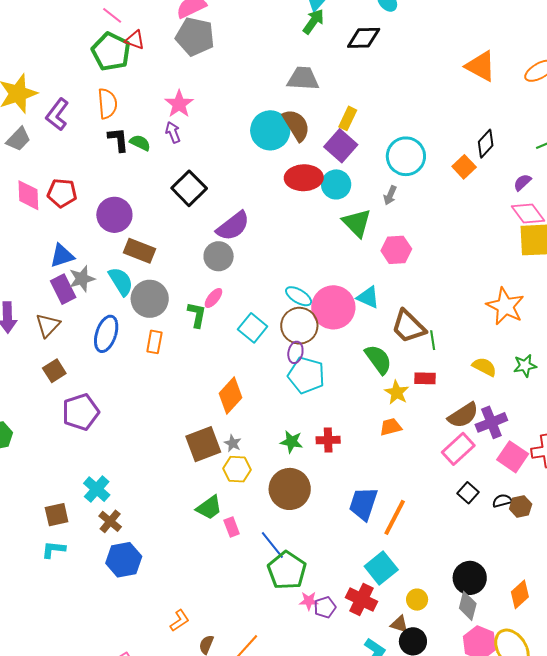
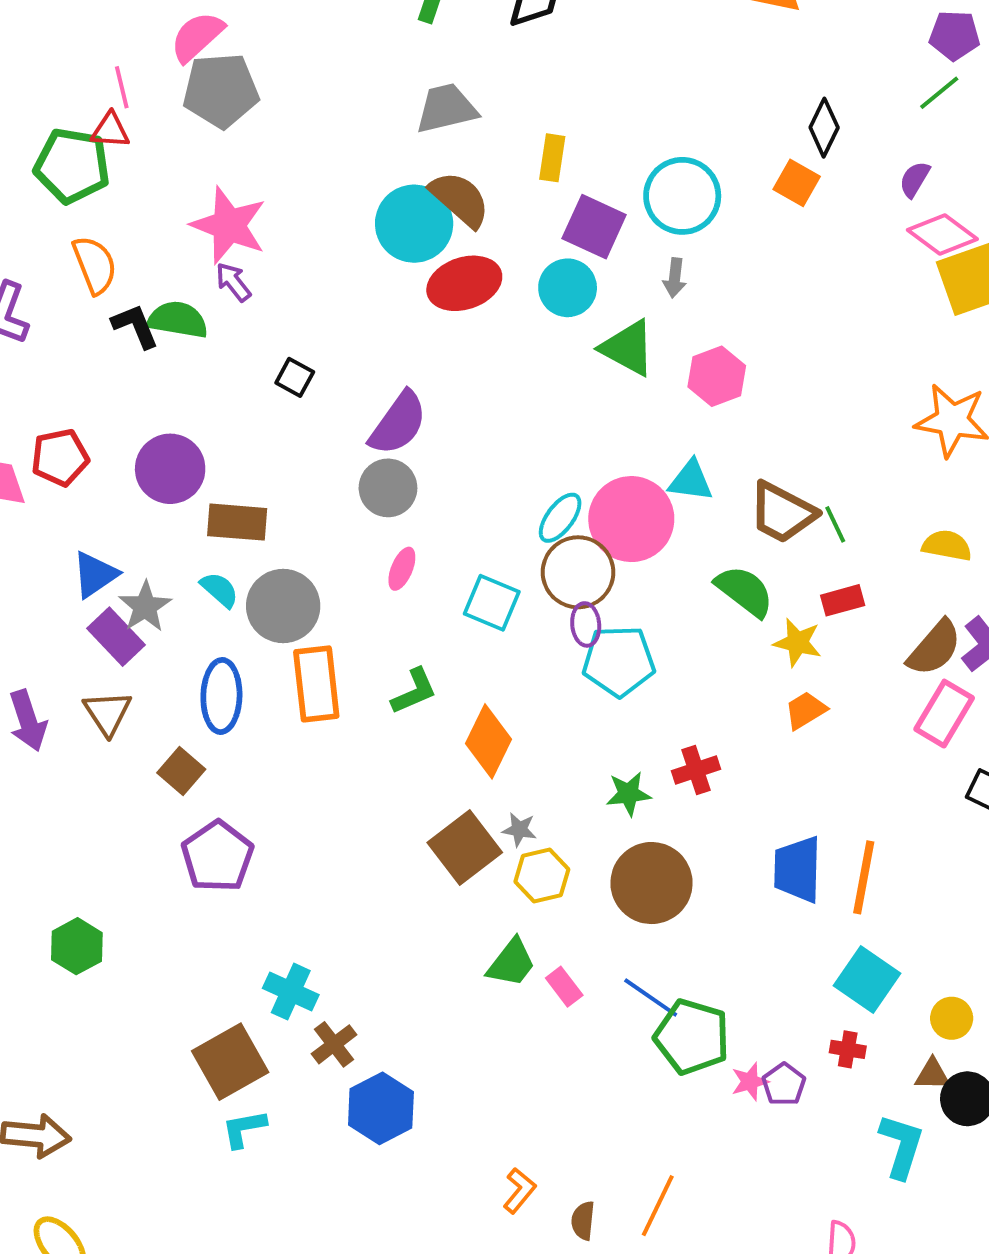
pink line: (112, 15) -> (122, 87), moved, turned 55
pink star: (179, 104) -> (229, 225), size x1.4
green semicircle: (140, 143) -> (178, 320), size x1.4
purple square: (341, 146) -> (594, 227), moved
red ellipse: (304, 178) -> (464, 283), moved
black square: (189, 188) -> (295, 377), size x0.6
cyan semicircle: (121, 281) -> (220, 590), size x0.7
cyan ellipse: (299, 296) -> (560, 518), turned -68
green L-shape: (197, 315) -> (414, 691), moved, turned 72
orange rectangle: (154, 342) -> (316, 684), size x1.6
brown square: (54, 371) -> (181, 771), moved
brown square: (57, 515) -> (230, 1062), size x1.5
brown cross: (110, 521) -> (334, 1044), turned 30
red cross: (361, 599) -> (848, 1049), size x0.6

